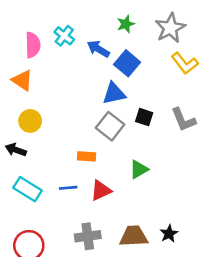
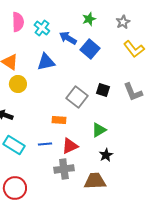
gray star: (170, 28) -> (123, 22), size x0.6
pink semicircle: (33, 45) -> (18, 22), moved
blue triangle: (114, 93) -> (46, 62), moved
yellow circle: (30, 121) -> (18, 84), moved
black star: (169, 234) -> (106, 155), moved
gray cross: (88, 236) -> (64, 169), moved

